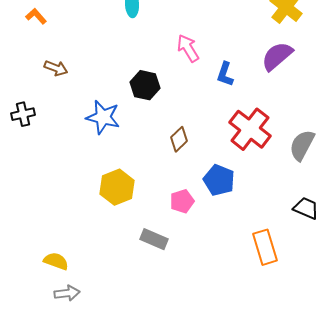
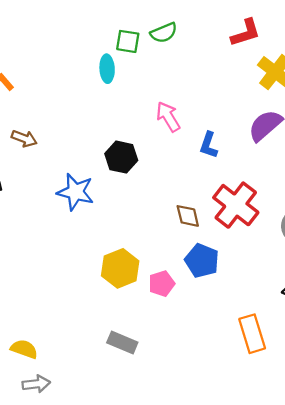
brown diamond: (179, 139) -> (188, 216), moved, turned -60
yellow hexagon: (117, 187) -> (120, 268), moved
gray rectangle: (154, 239) -> (122, 342), moved

